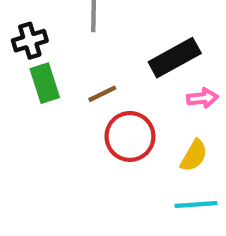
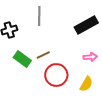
black rectangle: (175, 58) -> (86, 25), moved
green rectangle: (45, 83) -> (22, 59), moved, turned -36

